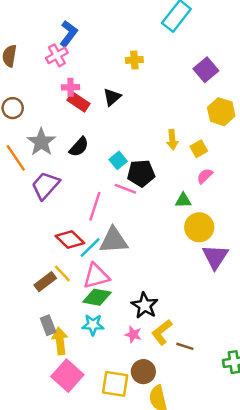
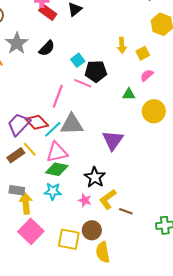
purple trapezoid: (45, 186) -> (19, 124), moved
yellow circle: (199, 227) -> (154, 111), moved
purple triangle: (215, 257) -> (113, 140), moved
gray rectangle: (48, 325) -> (17, 190), turned -63

